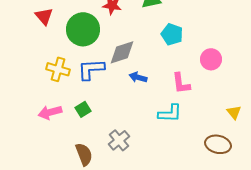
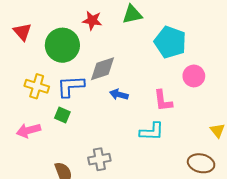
cyan pentagon: (172, 34) -> (170, 42), moved, size x1.4
green square: (83, 109) -> (62, 115), moved, turned -35
gray cross: (119, 140) -> (99, 159), turned 30

